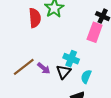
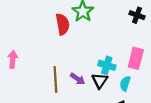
pink rectangle: (95, 32) -> (136, 58), moved
brown line: (24, 67) -> (55, 79), turned -50

